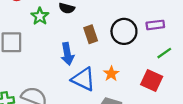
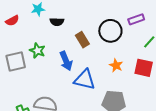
green star: (40, 16) -> (37, 51), moved
orange star: (111, 74) -> (116, 65), moved

